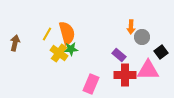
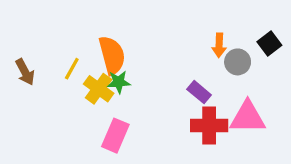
yellow line: (47, 34) -> (72, 69), moved
brown arrow: (15, 43) -> (25, 72), turned 140
black square: (161, 52) -> (269, 43), moved
pink rectangle: (91, 84) -> (115, 136), moved

